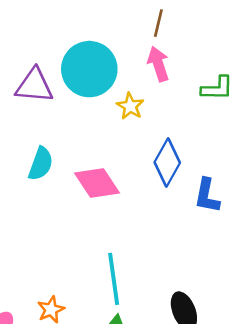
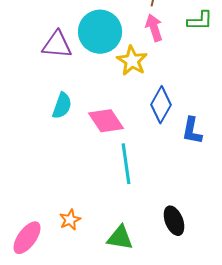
green L-shape: (217, 88) -> (200, 21), moved
yellow star: (130, 106) -> (132, 61), size x1.4
cyan line: (114, 279) -> (126, 164), moved

